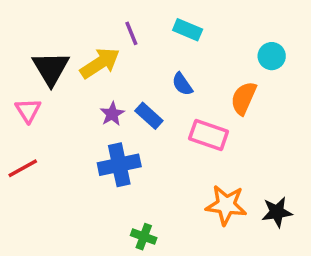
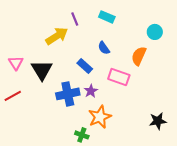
black triangle: (51, 68) -> (42, 70), moved
purple star: (112, 114) -> (91, 91), moved
orange star: (226, 205) -> (100, 117), moved, turned -30

